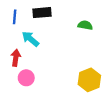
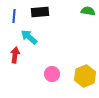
green semicircle: (85, 25) -> (88, 11), moved
pink circle: (26, 78) -> (52, 74), moved

